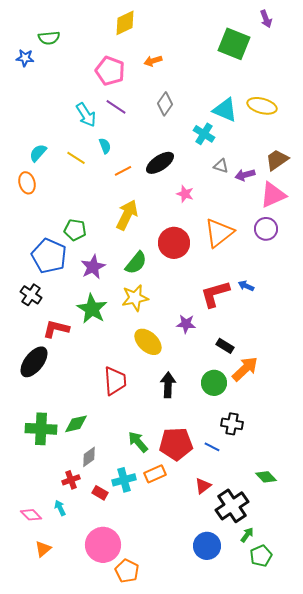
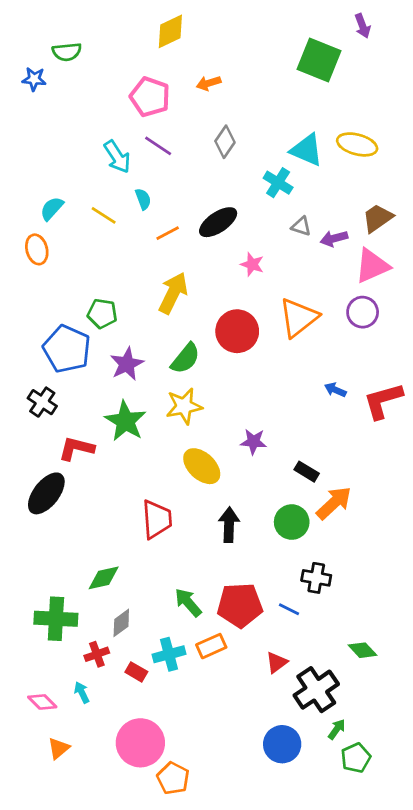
red L-shape: (215, 294) -> (383, 401), moved
green cross: (41, 429) -> (56, 619), moved

